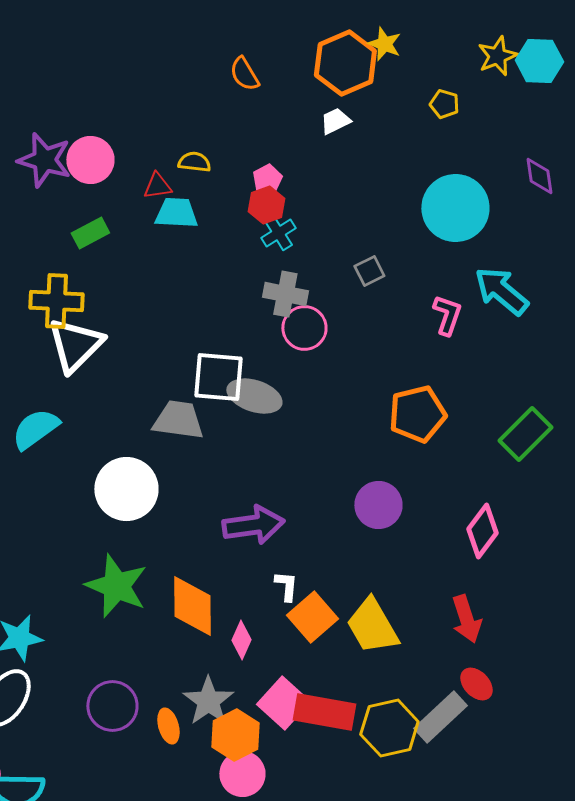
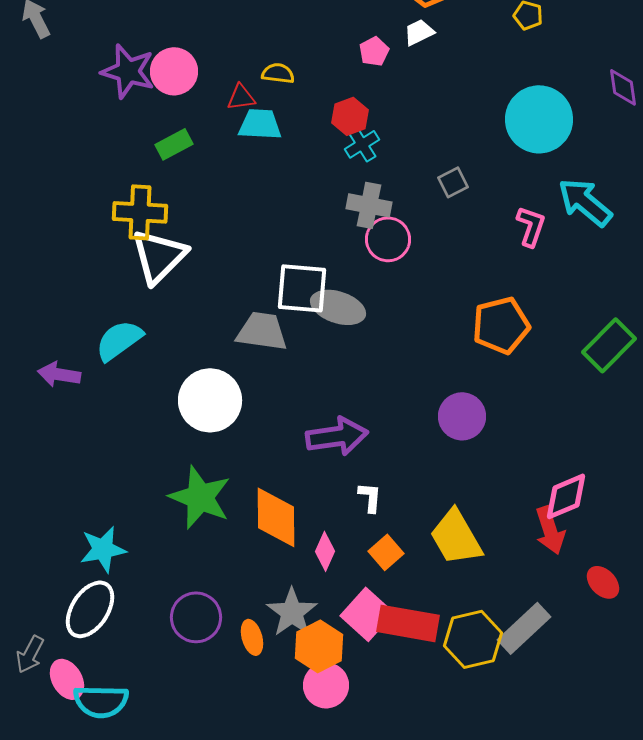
pink pentagon: (267, 179) -> (374, 51), moved
pink diamond: (482, 531) -> (566, 496), moved, turned 30
orange square: (312, 617) -> (386, 552), moved, size x0.7
red ellipse: (476, 684) -> (603, 582), moved

